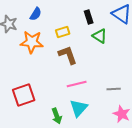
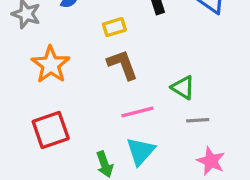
green triangle: (100, 36) -> (183, 87), moved
orange star: (32, 42) -> (51, 65), moved, turned 30

